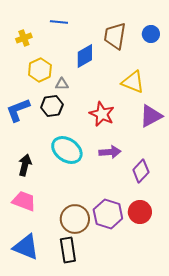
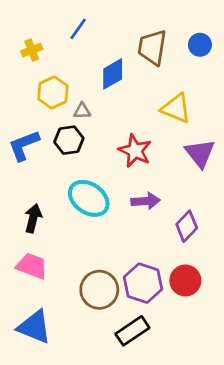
blue line: (59, 22) -> (78, 29), turned -60
purple triangle: (151, 116) -> (200, 153), turned -40
black rectangle: (68, 250) -> (132, 331), moved, turned 65

